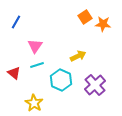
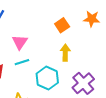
orange square: (85, 17) -> (62, 25), moved
yellow arrow: (78, 56) -> (65, 53), turned -63

